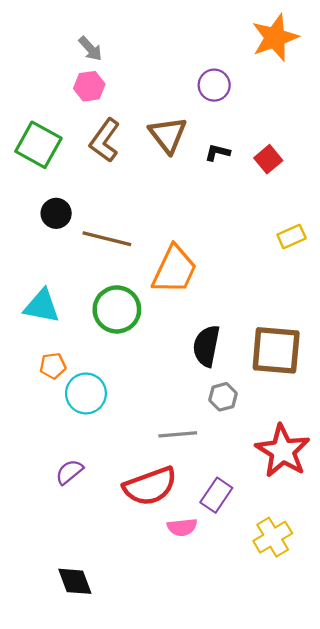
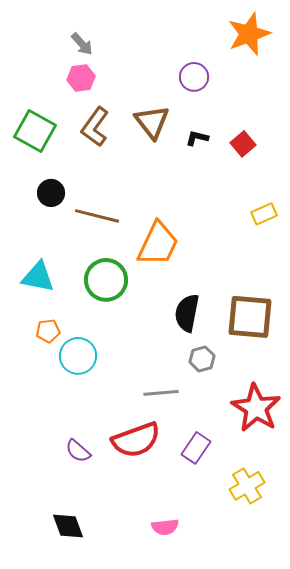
purple semicircle: (69, 472) -> (78, 451), moved, turned -100
pink semicircle: (182, 527) -> (165, 527), moved

